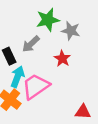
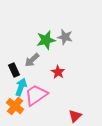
gray star: (71, 31) -> (65, 37), moved
red triangle: (83, 112) -> (75, 116), turned -48

